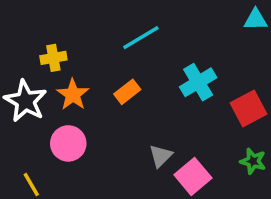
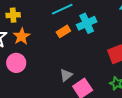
cyan cross: (198, 82) -> (87, 23), moved
orange rectangle: (127, 92) -> (63, 31), moved

